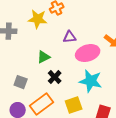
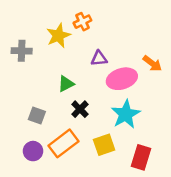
yellow star: (38, 19) -> (58, 36), turned -30
cyan star: (91, 81) -> (126, 114), turned 30

